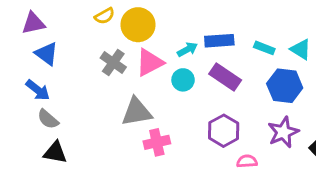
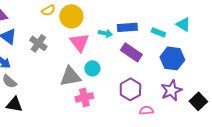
cyan arrow: (187, 49) -> (105, 33), turned 40
cyan triangle: (301, 49) -> (183, 24), moved
gray cross: (113, 62) -> (38, 43), moved
pink triangle: (150, 62) -> (79, 42), turned -40
cyan circle: (183, 80) -> (92, 68), moved

